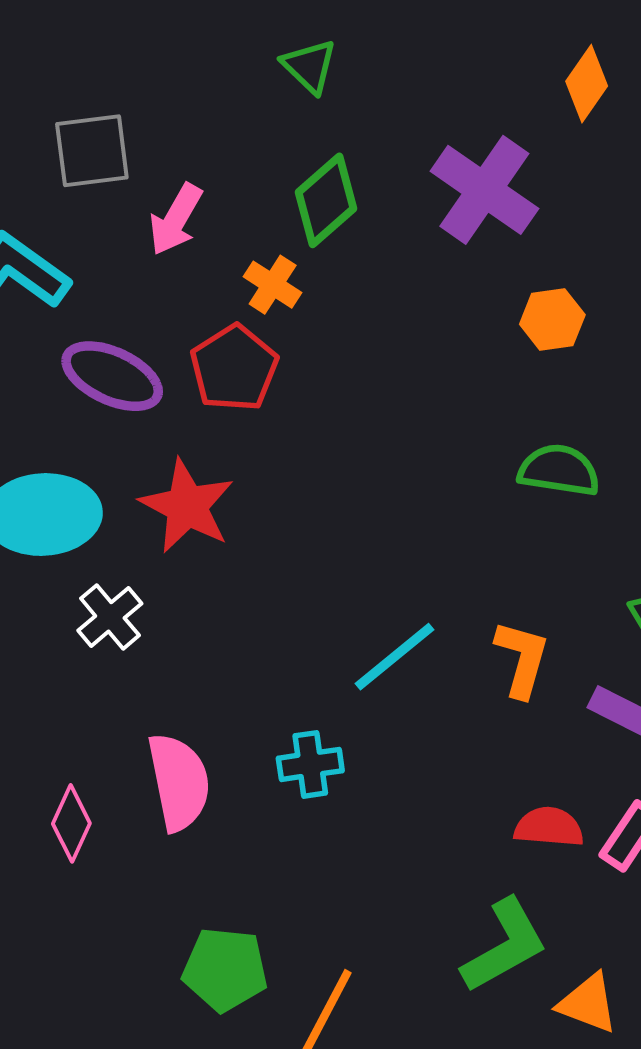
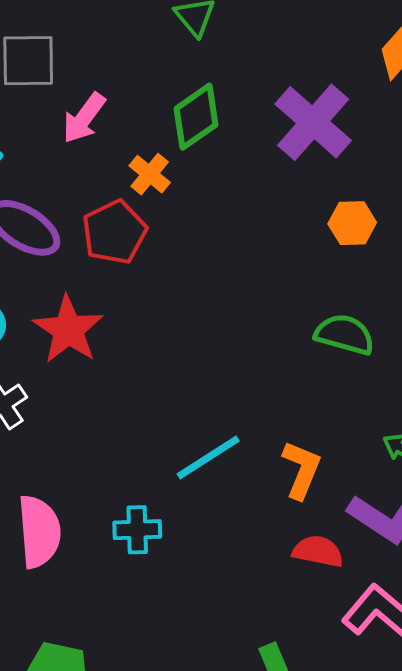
red semicircle: (549, 827) -> (318, 551), moved

